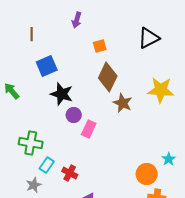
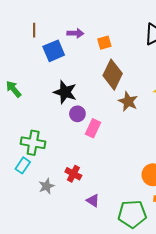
purple arrow: (77, 20) -> (75, 33), moved, turned -105
blue square: (47, 66) -> (54, 51), moved
cyan rectangle: (47, 165) -> (23, 165), moved
gray star: (34, 185) -> (46, 186), moved

